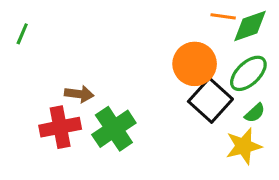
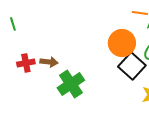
green line: (22, 34) -> (13, 24), turned -40
red cross: (60, 127) -> (26, 63), moved, size x0.7

